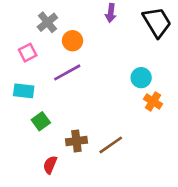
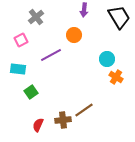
orange circle: (73, 41) -> (74, 35), moved
brown cross: (76, 141) -> (63, 120), moved

